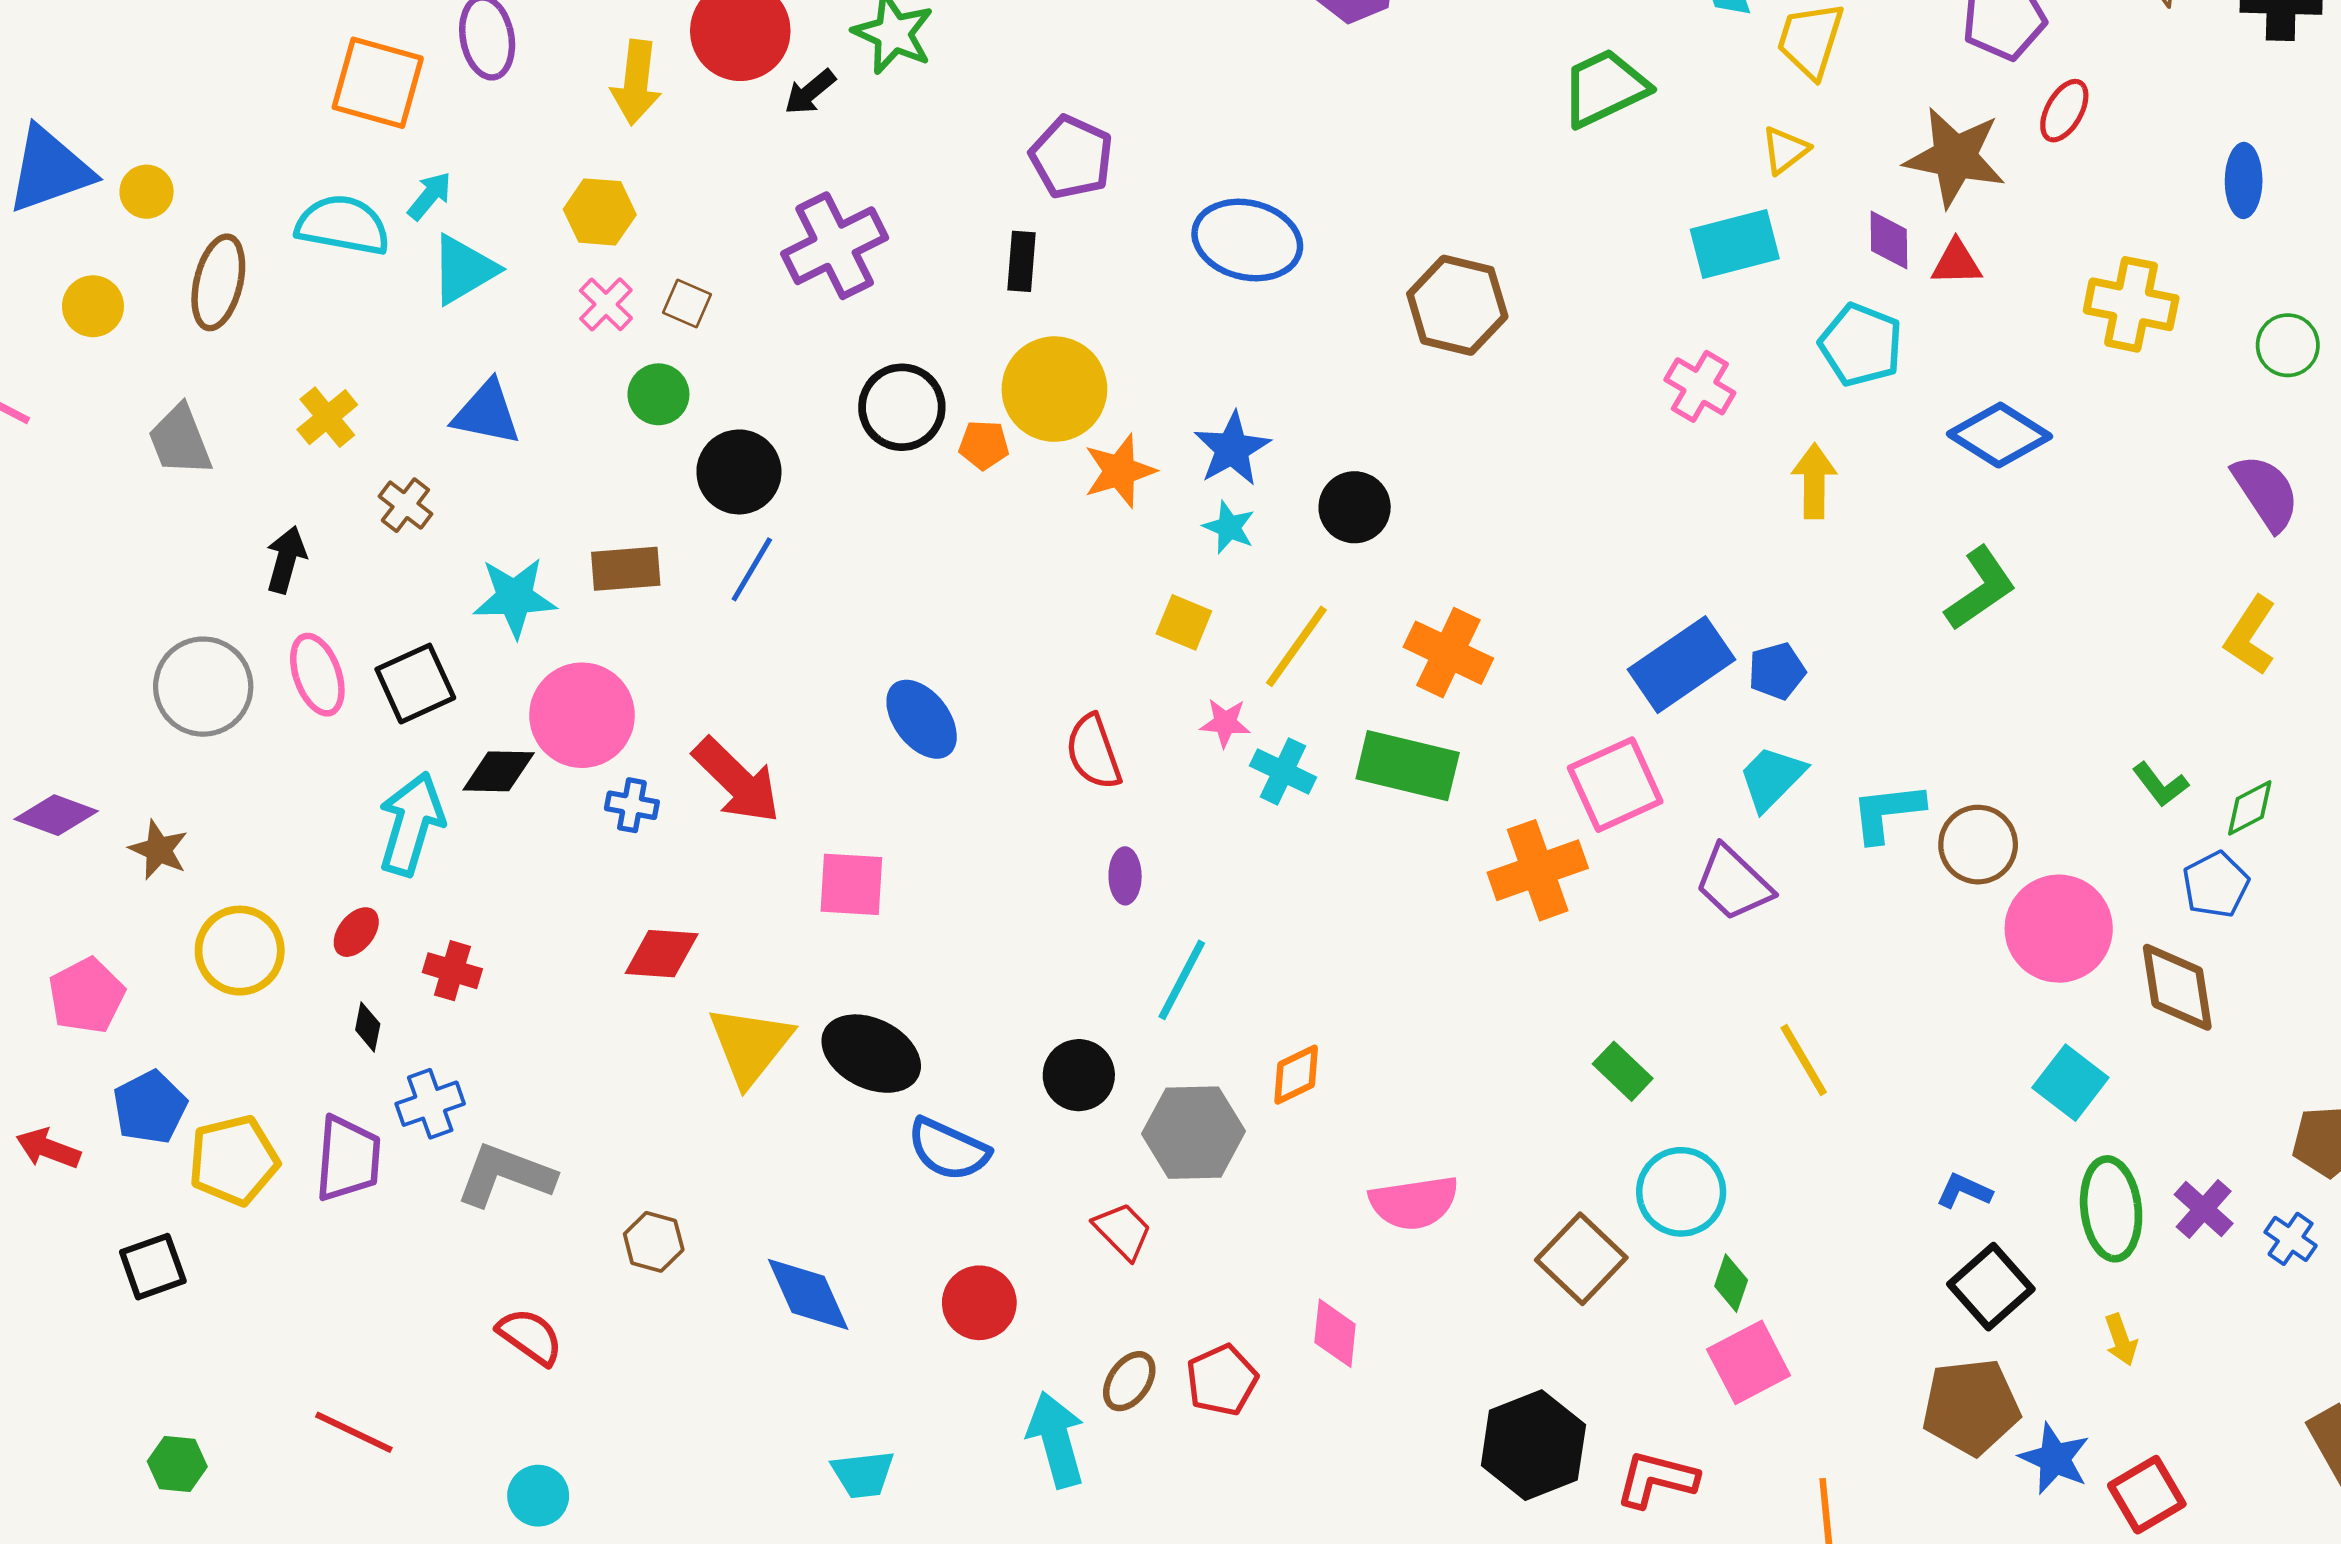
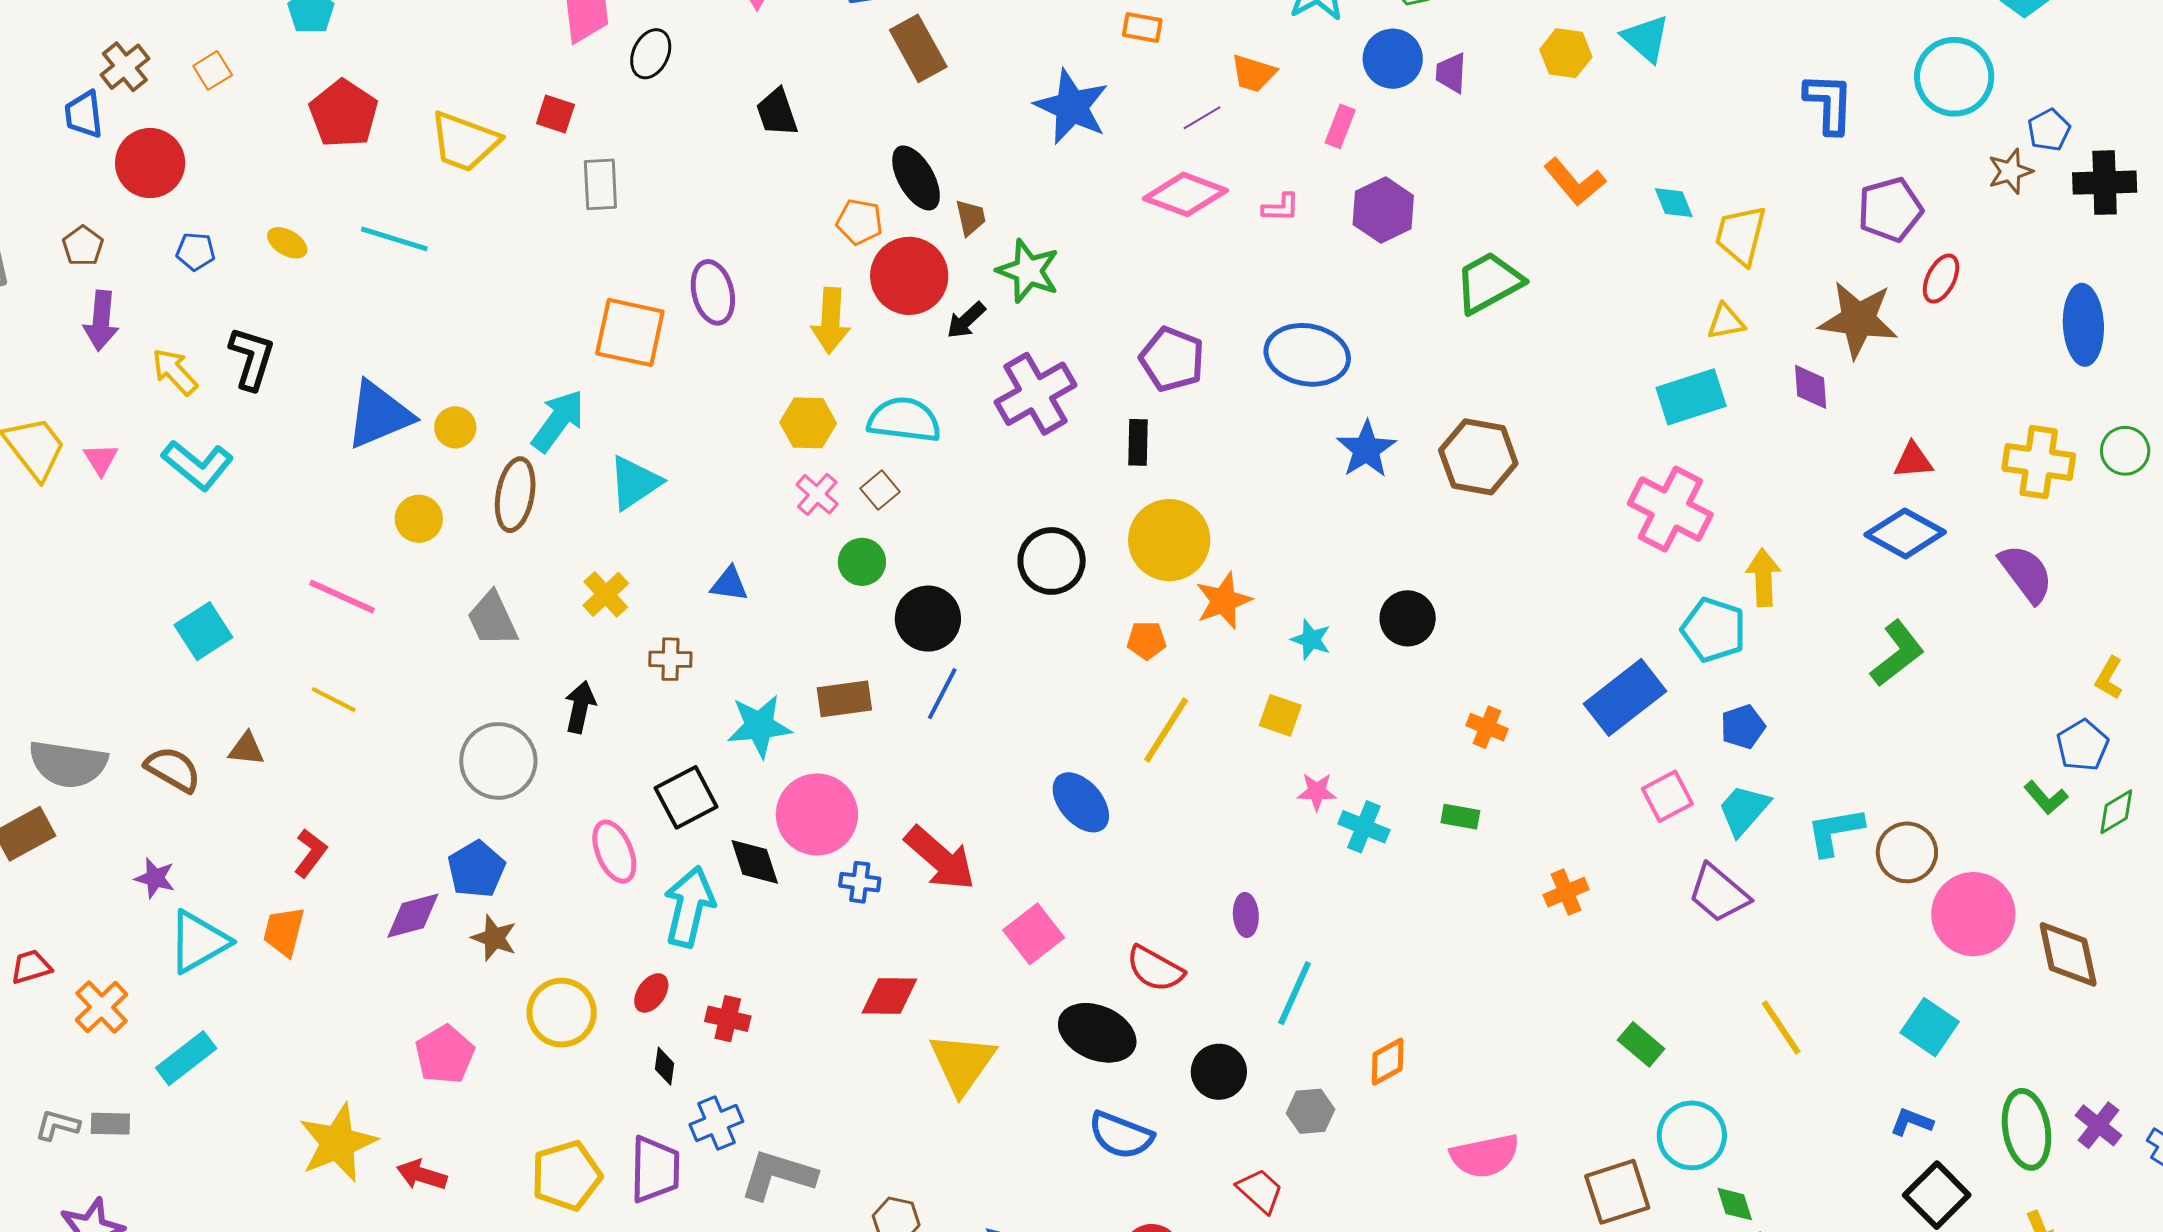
green trapezoid: (1605, 88) -> (1489, 282), moved
yellow triangle: (1785, 150) -> (1726, 322), turned 30
blue ellipse: (2244, 180) -> (2083, 325), size x1.4
cyan arrow: (430, 196) -> (558, 421), moved, size x1.6
cyan semicircle: (343, 225) -> (904, 420), moved
blue ellipse: (1247, 240) -> (1307, 355), moved
purple cross: (835, 246) -> (1035, 394), moved
red triangle: (1956, 263) -> (1913, 461), moved
cyan triangle: (464, 270) -> (635, 483), moved
brown square: (687, 304) -> (880, 490), turned 30
yellow cross: (2131, 304) -> (2039, 462), moved
cyan pentagon: (1861, 345) -> (1714, 630), moved
pink cross: (1700, 386) -> (1670, 509), size x1.5
blue triangle: (487, 413) -> (729, 584), size x0.7
orange pentagon: (984, 445) -> (1147, 640), moved
blue star: (1232, 449) -> (1366, 449), moved
purple semicircle: (2266, 492) -> (2026, 573), moved
brown cross: (405, 505) -> (670, 659), turned -33
yellow L-shape: (2250, 636) -> (2109, 678), size x0.7
yellow line: (1296, 646) -> (1166, 730), moved
orange cross: (1448, 653) -> (1487, 727), size x0.6
blue rectangle: (1681, 665) -> (1625, 697), moved
pink ellipse: (317, 675) -> (614, 852), moved
gray circle: (203, 687) -> (498, 761), moved
red semicircle: (1093, 752) -> (1155, 969), moved, turned -38
green rectangle: (1408, 766) -> (1460, 817), size x0.5
black diamond: (499, 771) -> (755, 862), turned 74
pink square: (1615, 785) -> (1667, 796), moved, size x0.7
purple diamond: (56, 815) -> (413, 916), turned -32
orange cross: (1538, 870) -> (1566, 892), size x0.6
pink square: (851, 884) -> (1034, 934), turned -38
blue pentagon: (2216, 885) -> (2083, 745), moved
black ellipse: (871, 1054) -> (1097, 1033), moved
cyan square: (2070, 1083) -> (1930, 1027), moved
blue pentagon: (150, 1107) -> (476, 869), moved
gray hexagon: (1193, 1133) -> (1310, 1111), size x0.6
brown square: (1581, 1259) -> (1617, 1192), turned 32
green diamond: (1731, 1283) -> (1735, 1204), turned -33

